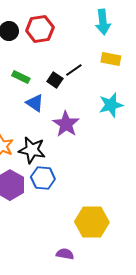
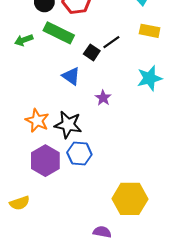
green rectangle: (21, 77) -> (59, 33), moved, size x1.6
purple star: (66, 124) -> (103, 98), size x0.6

